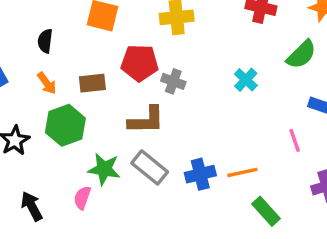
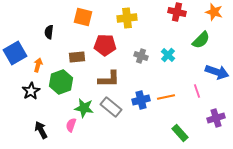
gray cross: (173, 81) -> (141, 56), moved
orange arrow: (47, 83) -> (38, 65), moved, turned -128
orange line: (242, 172) -> (166, 97), moved
blue cross: (200, 174) -> (141, 100), moved

